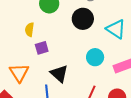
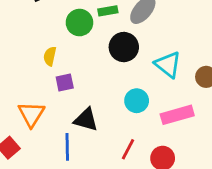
black triangle: (59, 74) -> (86, 120), turned -30

